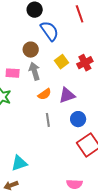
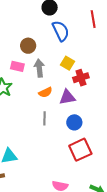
brown circle: (31, 50) -> (28, 46), moved
yellow square: (62, 62) -> (68, 63), turned -32
red cross: (85, 63) -> (81, 78), moved

